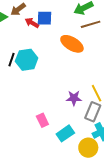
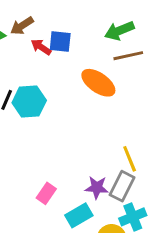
purple star: (74, 98) -> (97, 188), moved
pink rectangle: (42, 120) -> (46, 193), turned 56

